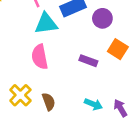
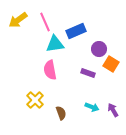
purple circle: (102, 18) -> (99, 49), moved
brown semicircle: (49, 102) -> (61, 113), moved

